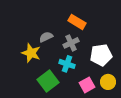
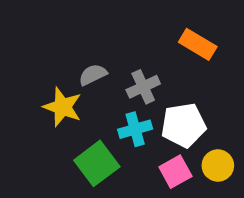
orange rectangle: (77, 22) -> (198, 44), moved
white pentagon: (101, 55) -> (184, 125), moved
cyan cross: (67, 64) -> (135, 129), turned -35

